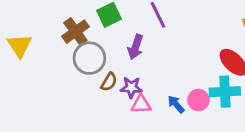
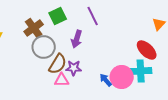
brown semicircle: (109, 82) -> (58, 64), size x1.5
pink circle: (198, 100) -> (122, 77), size x1.5
pink triangle: (141, 104) -> (62, 80), moved

